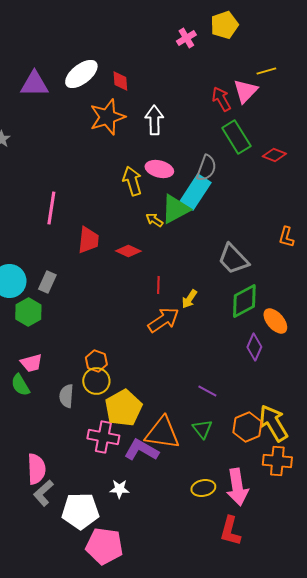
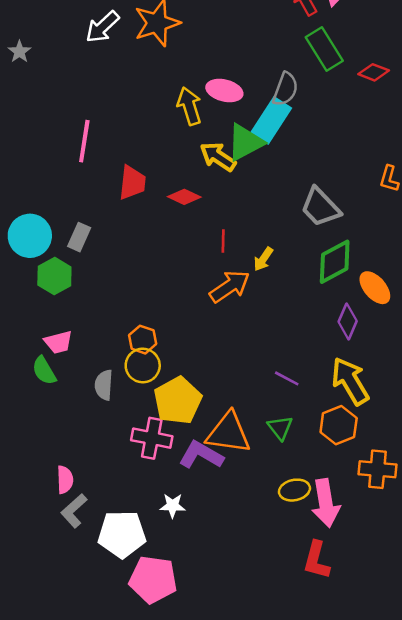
white arrow: (154, 120) -> (102, 27), moved, turned -132
yellow arrow: (154, 220) -> (218, 157), size x1.6
yellow arrow: (273, 423) -> (350, 381), moved
pink semicircle: (36, 469) -> (65, 480), size x0.7
yellow ellipse: (203, 488) -> (294, 490), moved

